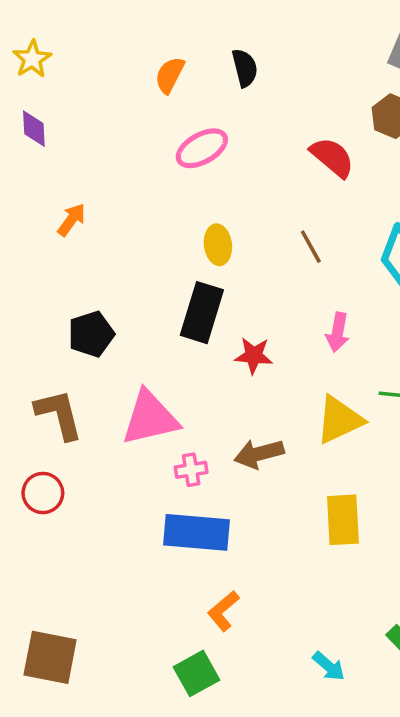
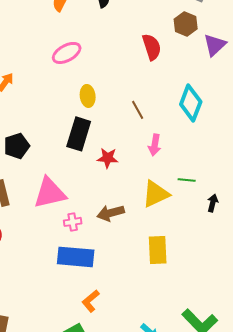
pink ellipse: (202, 148) -> (67, 53), moved
red semicircle: (332, 157) -> (152, 47), turned 32
brown line: (311, 247) -> (138, 110), moved

